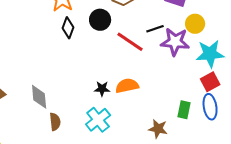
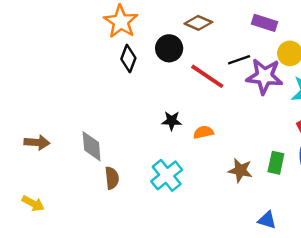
orange semicircle: (127, 86) -> (203, 132), size x0.7
black star: (102, 89) -> (172, 121), moved
brown star: (158, 129) -> (240, 170), moved

